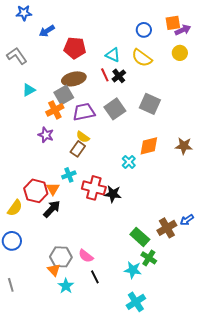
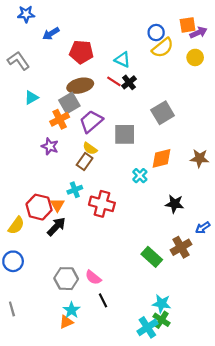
yellow semicircle: (142, 58) -> (163, 48), moved, turned -75
red line: (105, 75) -> (114, 81), turned -32
gray square: (150, 104) -> (163, 113), turned 35
gray square: (115, 109) -> (125, 134), moved, turned 35
purple trapezoid: (84, 112) -> (91, 121), turned -30
black star: (113, 194) -> (175, 204), moved
blue arrow: (187, 220) -> (203, 228), moved
green cross: (149, 258) -> (162, 320), moved
orange triangle: (54, 270) -> (66, 322), moved, turned 48
cyan star: (133, 270) -> (162, 304), moved

